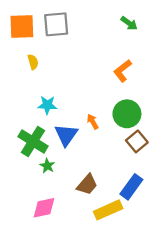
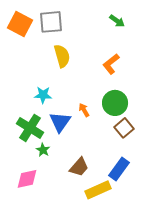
orange square: (22, 27) -> (20, 24), turned 30
yellow semicircle: (33, 62) -> (62, 56), moved, size x1.6
pink diamond: (44, 208) -> (27, 179), moved

